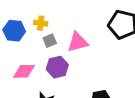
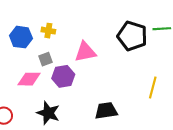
gray square: (50, 41) -> (45, 59), moved

